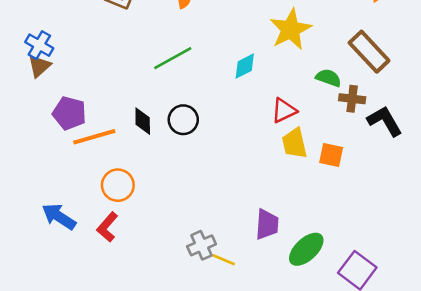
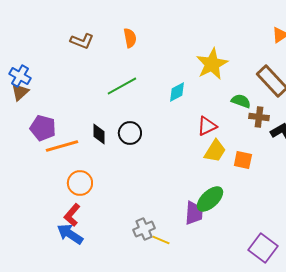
yellow trapezoid: (294, 143) -> (215, 151), turned -135
blue arrow: (59, 217) -> (70, 234), moved
green ellipse: (306, 249) -> (210, 199), moved

